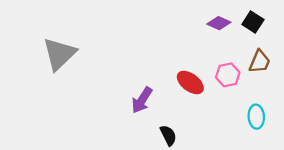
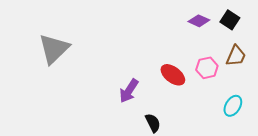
cyan ellipse: (256, 117) -> (233, 106), turned 35

